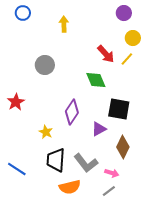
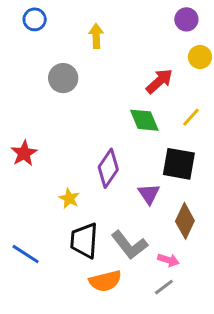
red arrow: (106, 54) -> (159, 81), turned -90
yellow line: (127, 59) -> (191, 117), moved
gray circle: (45, 65) -> (63, 78), moved
purple triangle: (99, 129) -> (149, 194), turned -35

